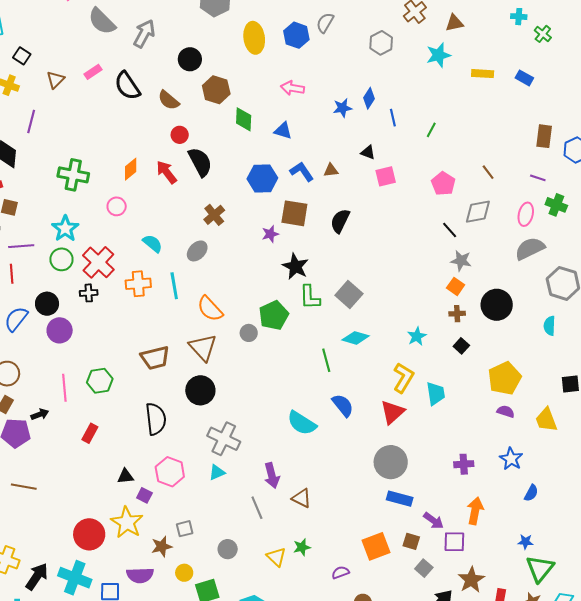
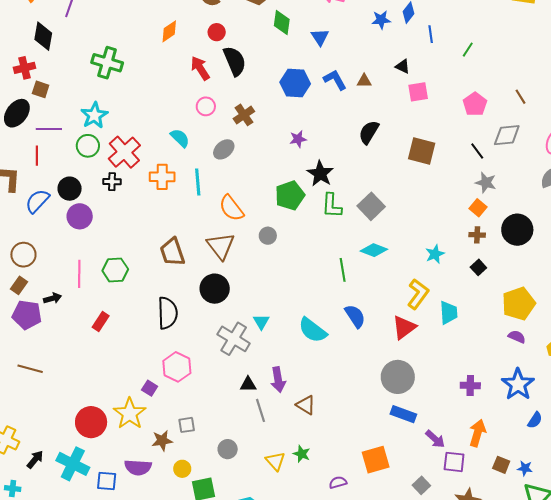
blue triangle: (283, 131) -> (320, 37), turned 36
orange diamond: (131, 169) -> (169, 31), moved
pink circle: (117, 206) -> (206, 106), moved
brown square: (294, 213) -> (422, 151), moved
green pentagon: (274, 315) -> (290, 195), moved
brown trapezoid: (155, 358) -> (172, 252), turned 80
blue star: (511, 459) -> (518, 384), size x1.4
cyan triangle: (217, 472) -> (261, 322), moved, turned -42
black triangle: (125, 476) -> (248, 384), moved
brown square: (411, 541) -> (501, 465), moved
green star: (302, 547) -> (302, 454), turned 30
black arrow: (37, 577) -> (35, 459), size x0.7

